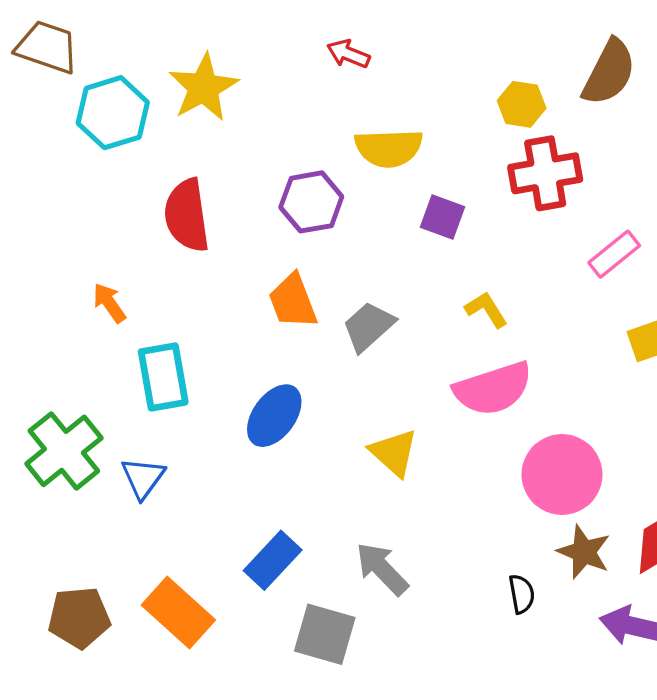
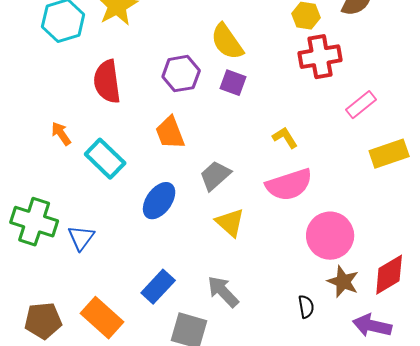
yellow semicircle: (389, 148) -> (227, 42), turned 57
purple square: (443, 217) -> (233, 83), moved
gray trapezoid: (368, 326) -> (215, 176), moved
cyan rectangle: (163, 377) -> (105, 159), moved, turned -36
green cross: (64, 451) -> (34, 222), turned -33

